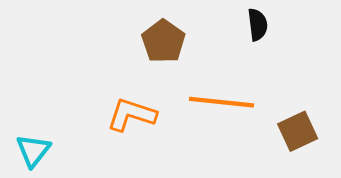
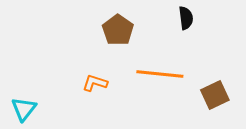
orange L-shape: (132, 115) -> (95, 83), size x0.7

